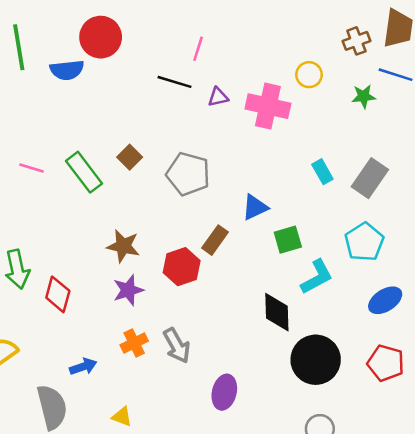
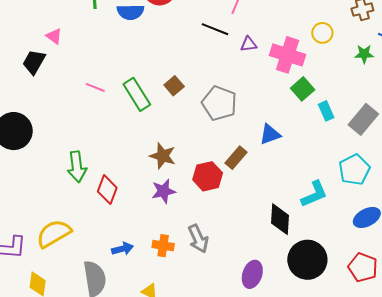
green square: (288, 240) -> (303, 89), moved, turned -30
orange cross: (134, 343) -> (163, 246), moved, turned 30
purple ellipse: (224, 392) -> (252, 274), moved

